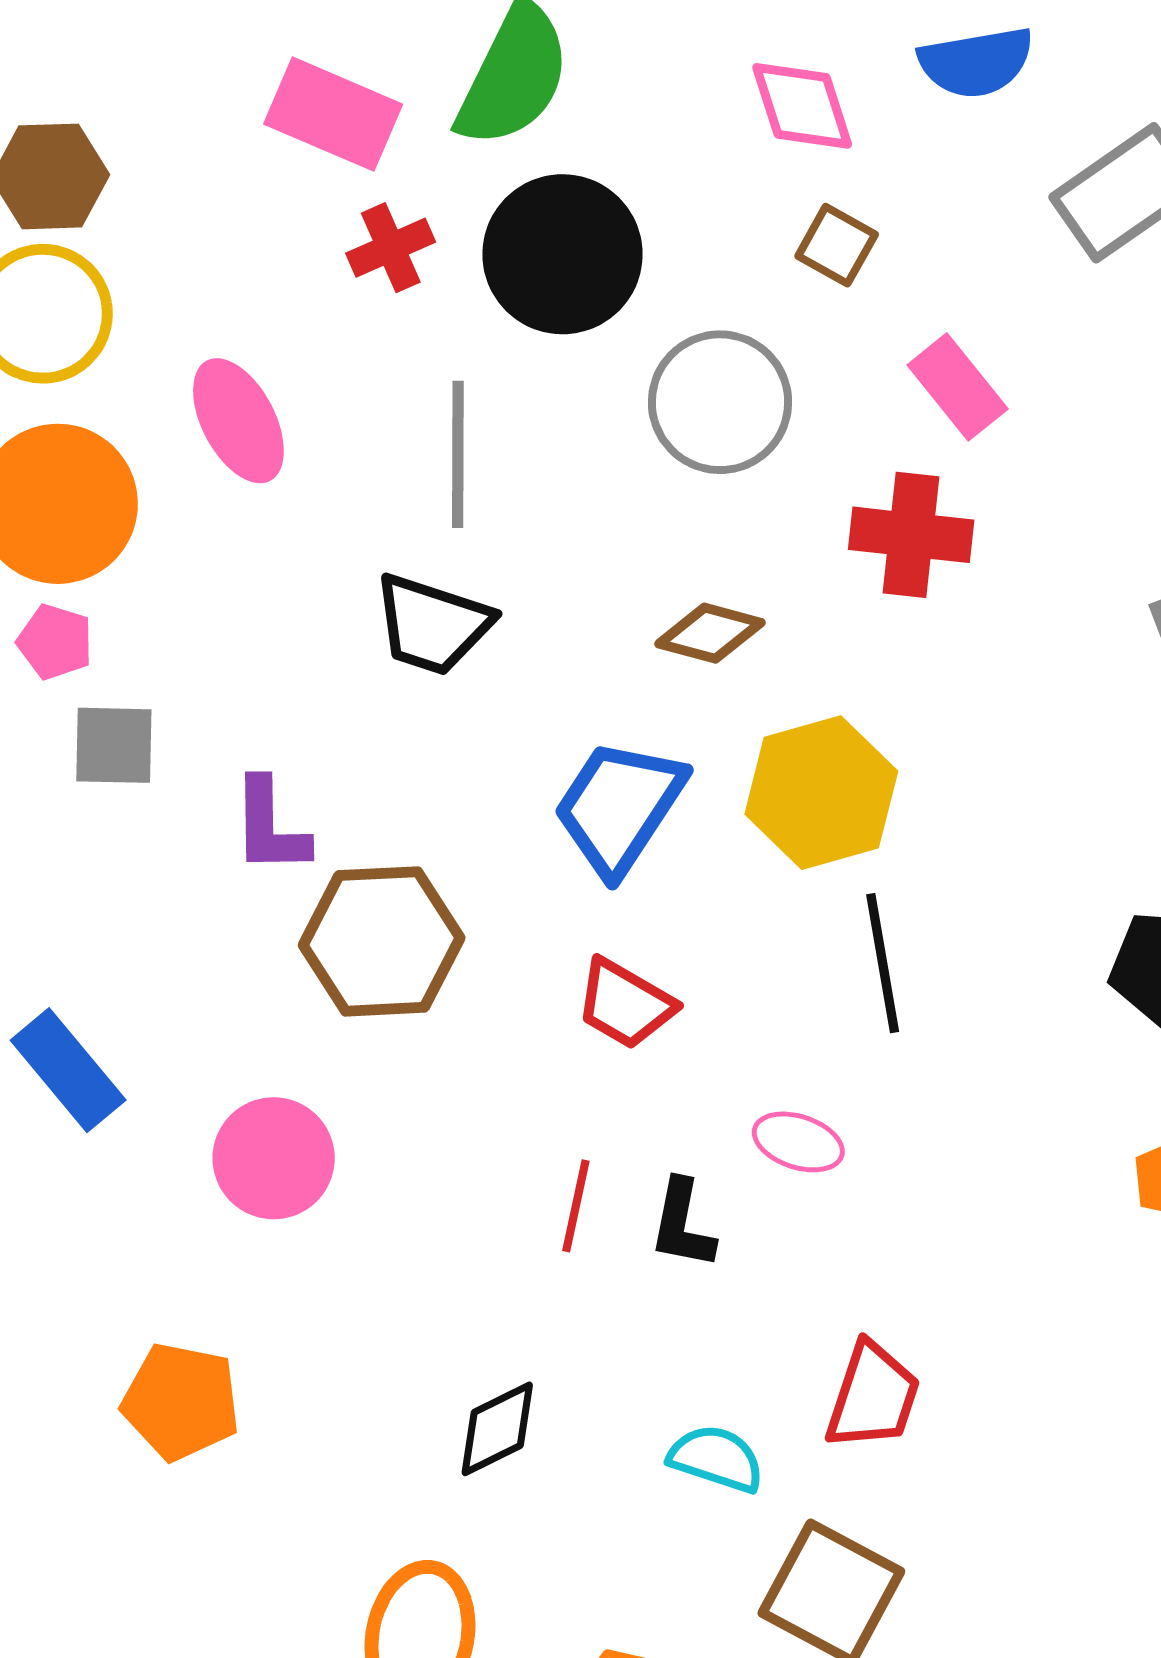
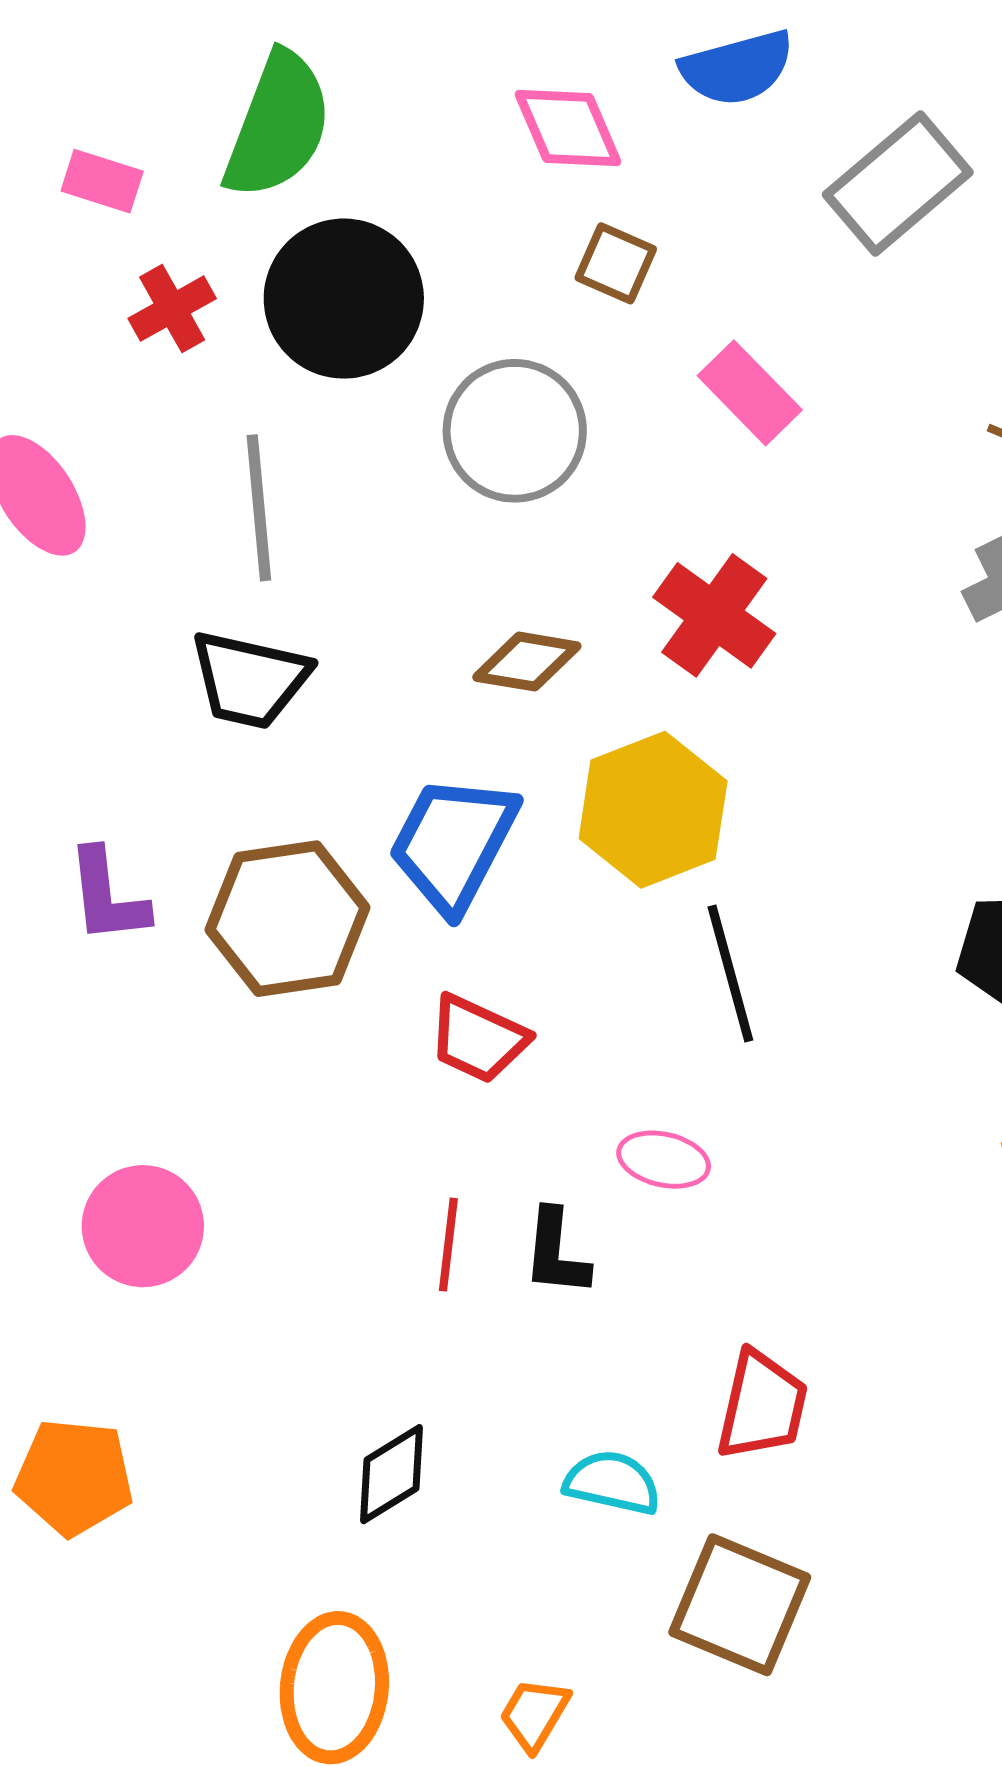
pink rectangle: (333, 114) -> (102, 181), size x0.6
red cross: (911, 535) -> (714, 615), moved, turned 35
brown hexagon: (382, 941) -> (288, 919), moved

